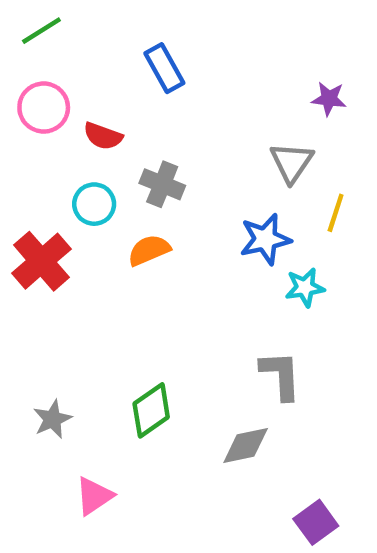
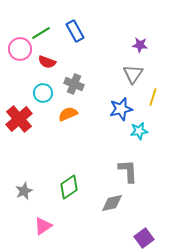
green line: (41, 31) -> (41, 33), moved
purple star: (329, 99) -> (140, 45), moved

